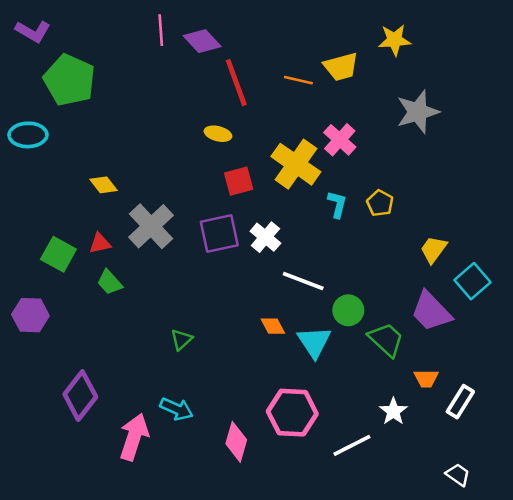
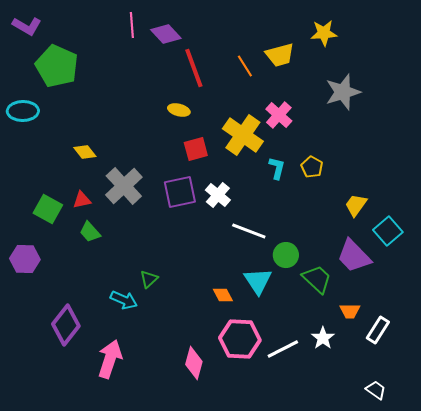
orange line: (298, 80) -> (245, 66), turned 45
orange diamond: (273, 326) -> (223, 295), moved
cyan arrow: (177, 409) -> (124, 300), moved
white line: (352, 445) -> (283, 349), moved

